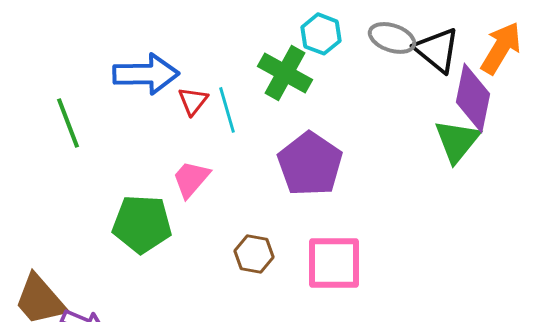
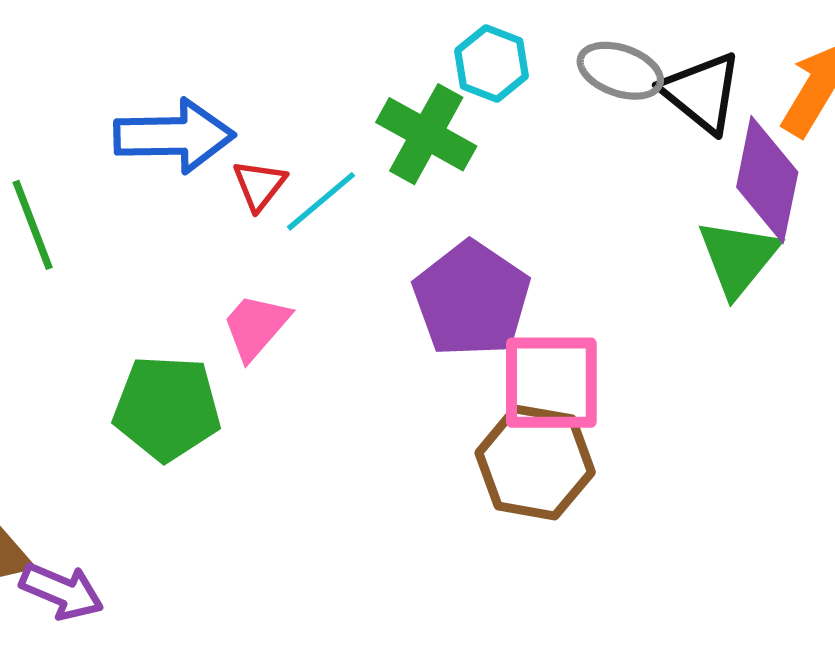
cyan line: (227, 110) -> (321, 201), turned 66
brown hexagon: (254, 254) -> (535, 462), moved, size x1.6
pink square: (334, 263) -> (551, 383), moved

